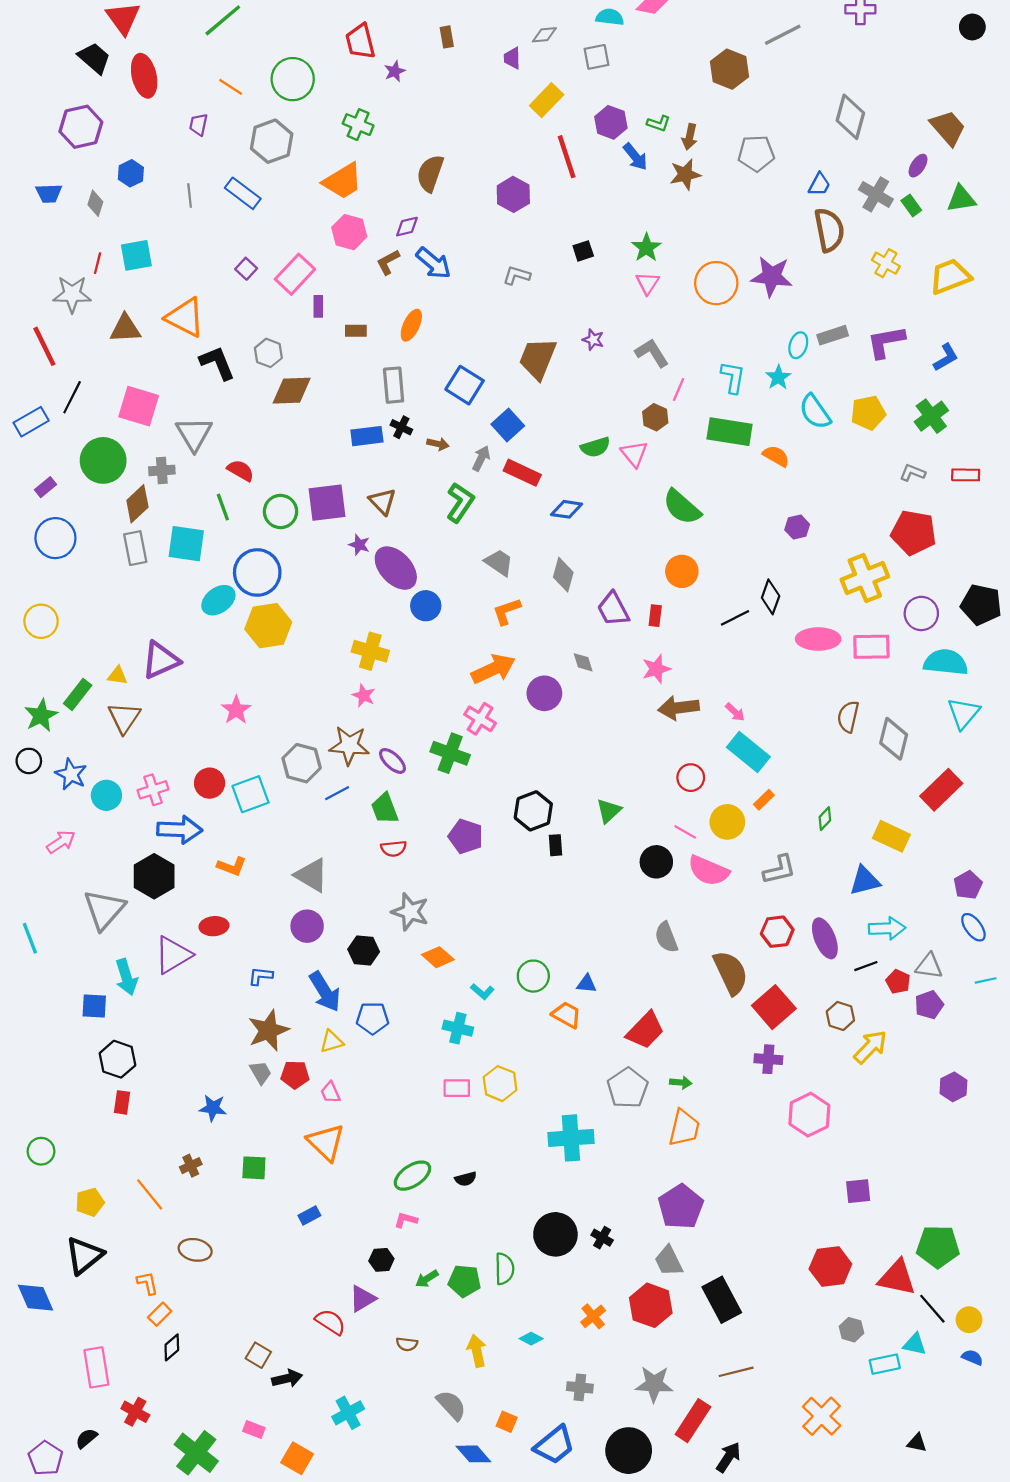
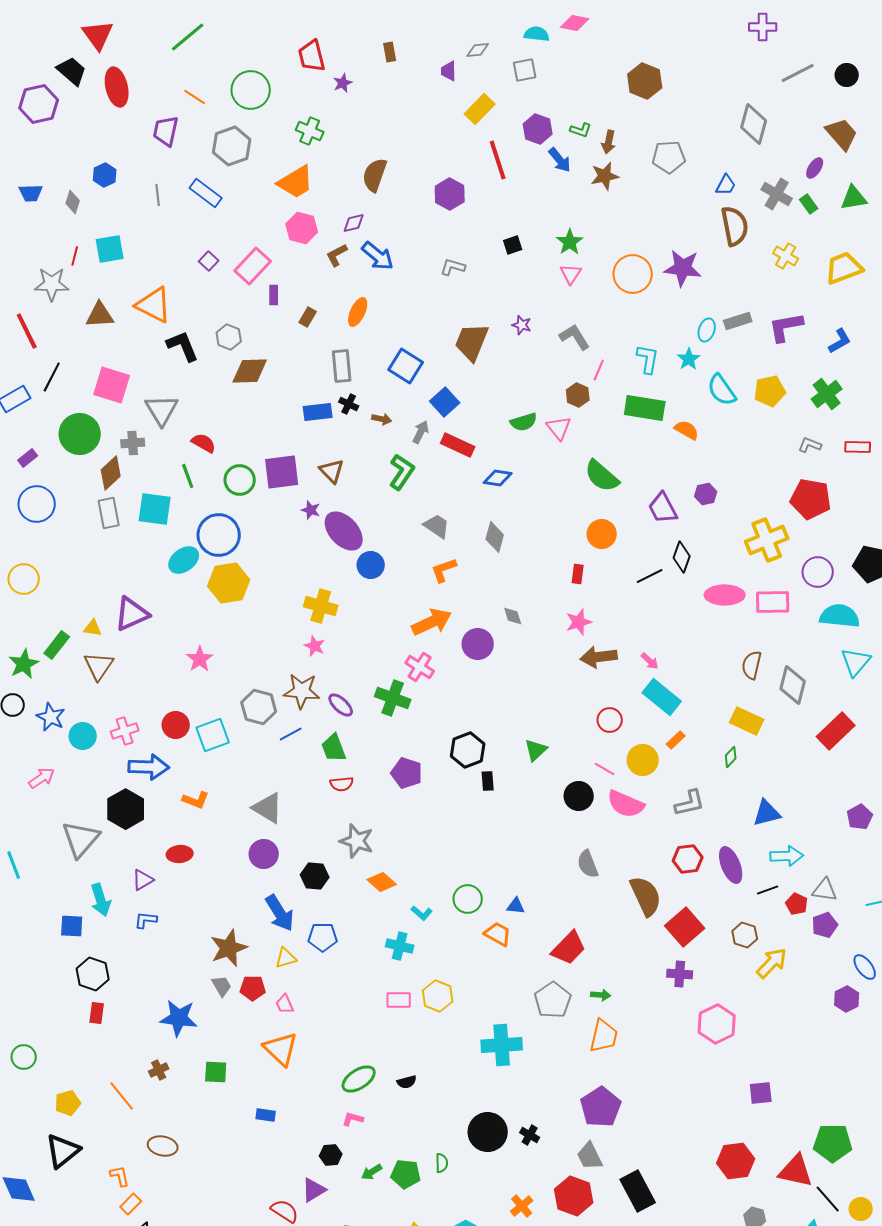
black circle: (972, 27) -> (847, 75), moved
gray line: (783, 35) -> (798, 73), moved
purple trapezoid: (198, 125) -> (166, 131), size x1.5
purple hexagon: (81, 127) -> (39, 104), moved
brown rectangle: (356, 331) -> (308, 317), turned -60
purple trapezoid: (613, 609) -> (663, 508), moved
yellow rectangle: (891, 836) -> (747, 721), moved
blue ellipse: (973, 927) -> (865, 967), moved
purple triangle: (173, 955) -> (143, 880), size x0.6
blue L-shape: (261, 976) -> (146, 920), moved
blue star: (213, 1108) -> (179, 1018), size x1.5
blue rectangle: (309, 1216) -> (266, 1115), turned 36
green semicircle: (504, 1269) -> (442, 1163), size x0.7

